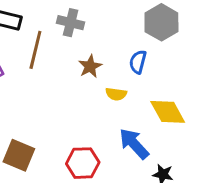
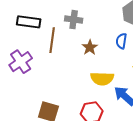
yellow semicircle: (116, 94) -> (102, 79), moved, size x1.6

